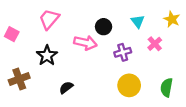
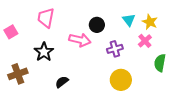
pink trapezoid: (49, 19) -> (46, 18), turned -30
yellow star: (172, 19) -> (150, 22), moved
pink square: (12, 34) -> (11, 32), turned 32
green semicircle: (166, 88) -> (160, 63), moved

